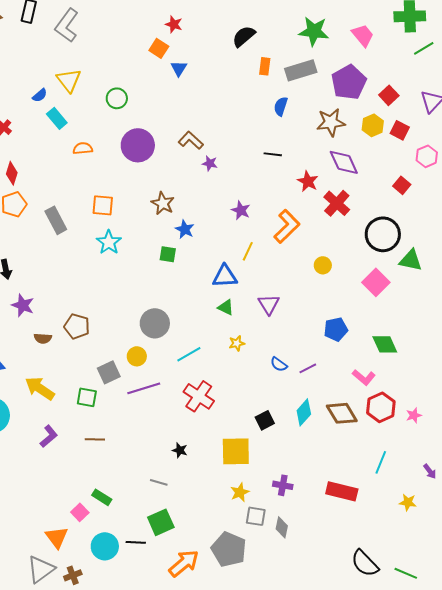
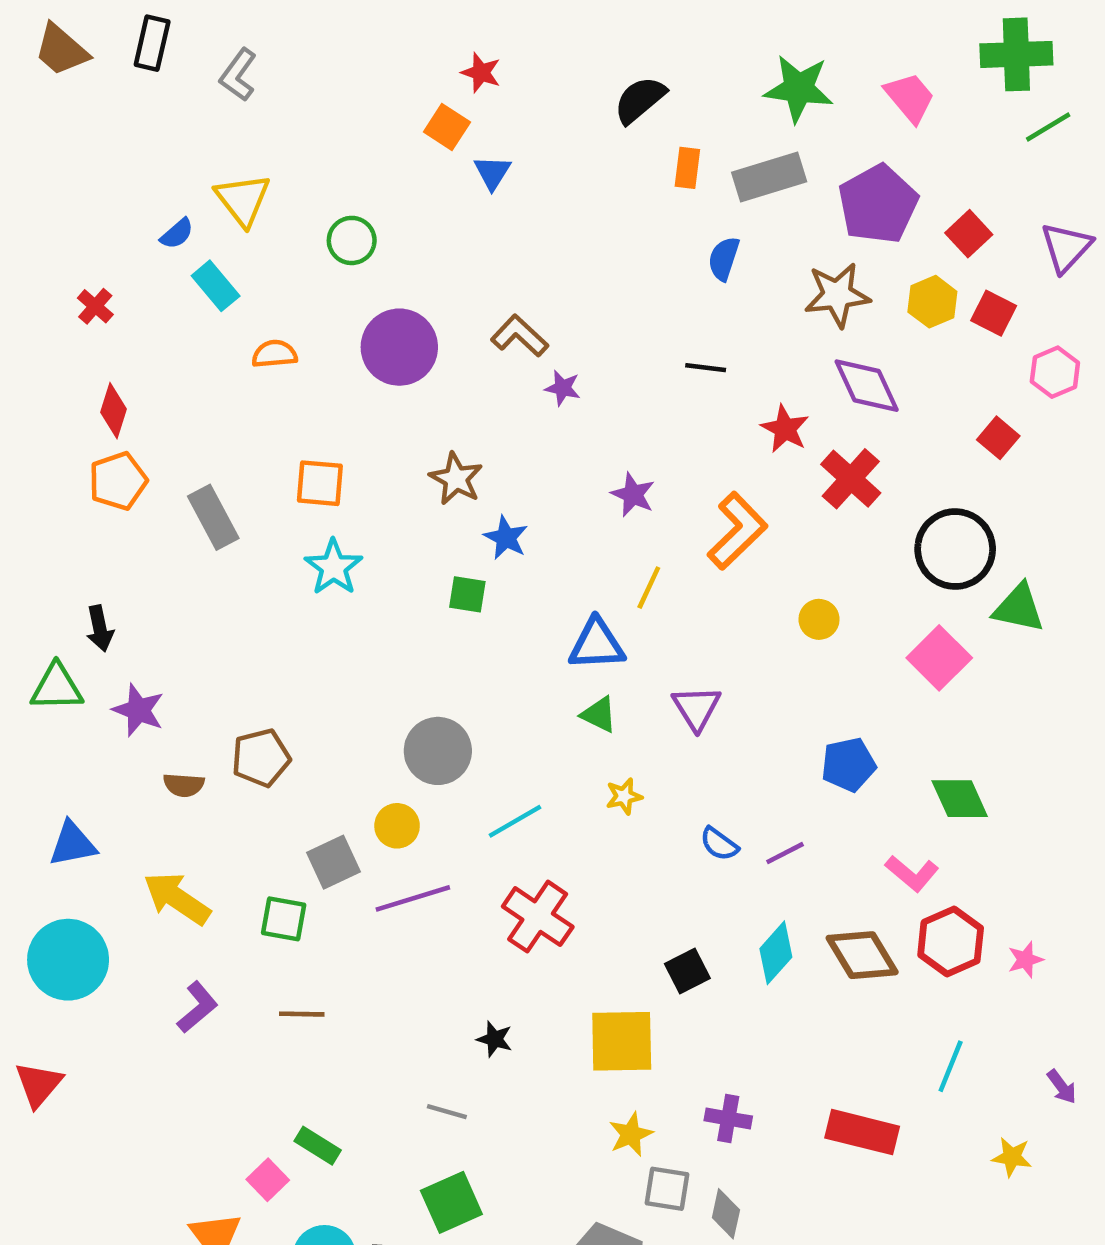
gray L-shape: (67, 25) -> (238, 75), size x0.7
brown pentagon: (77, 326) -> (261, 758), turned -30

